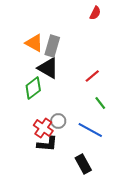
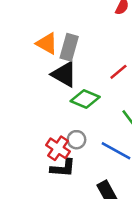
red line: (92, 76) -> (118, 72), moved
green diamond: (33, 88) -> (85, 99), moved, turned 60

